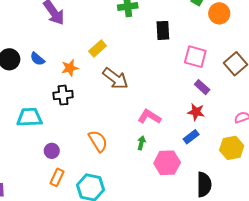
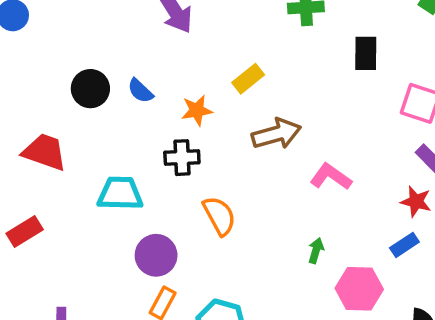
brown arrow: (115, 79) -> (277, 134), turned -56
pink L-shape: (149, 117) -> (331, 177), moved
orange semicircle: (98, 141) -> (219, 216), moved
purple circle: (52, 151) -> (156, 255), size x1.5

